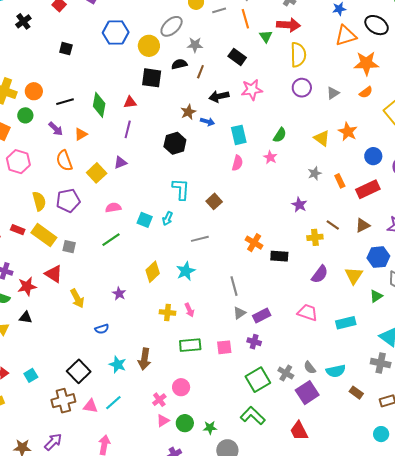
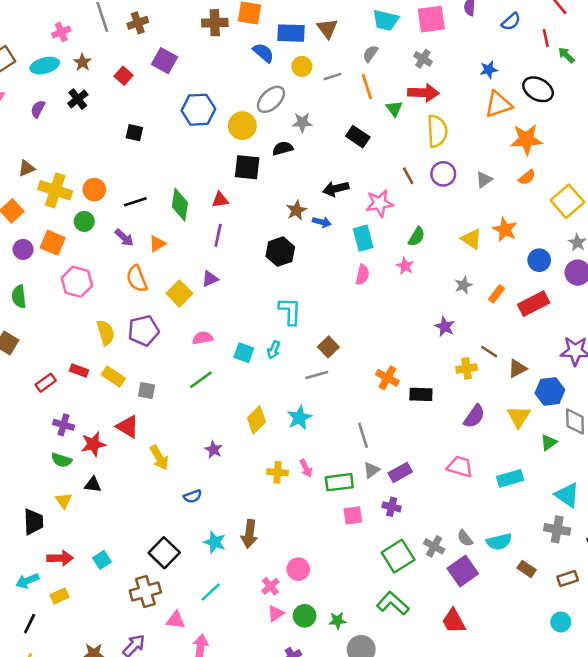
brown line: (200, 72) -> (408, 176), moved, turned -48
pink star: (252, 90) -> (380, 203), moved
orange rectangle: (340, 181) -> (497, 294), turned 64
brown square: (214, 201) -> (328, 347), moved
brown triangle: (363, 225) -> (517, 368), moved
yellow rectangle: (44, 235) -> (113, 377), size x0.7
green rectangle: (190, 345) -> (339, 482), moved
pink triangle: (90, 406) -> (176, 620), moved

